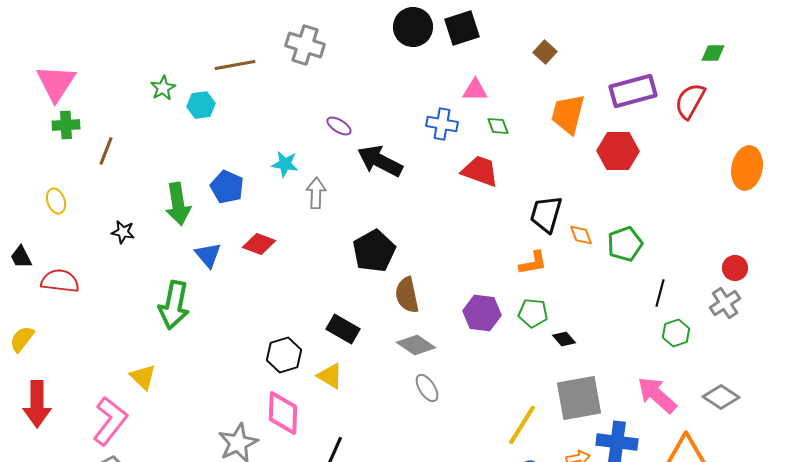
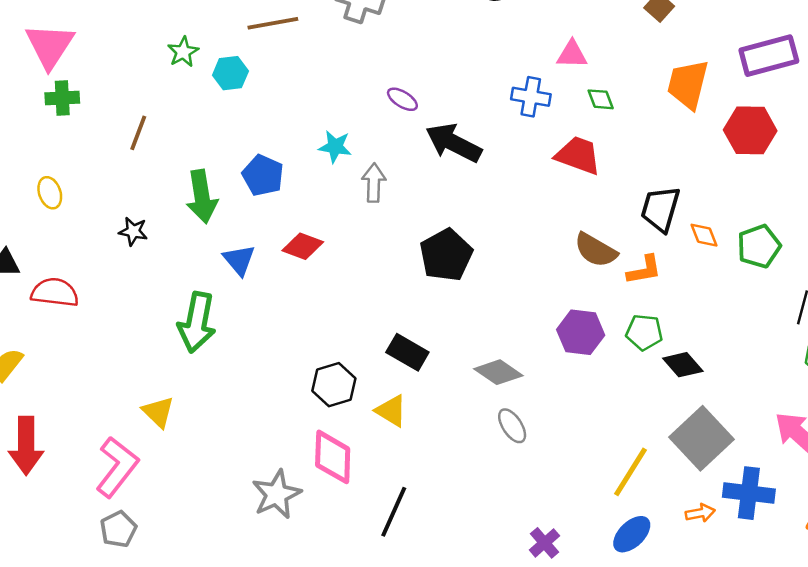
brown line: (106, 151) -> (138, 133), moved
brown semicircle: (407, 295) -> (596, 250), moved, turned -48
black diamond: (564, 339) -> (683, 365), size x1.4
gray square: (579, 398) -> (702, 438), turned -33

